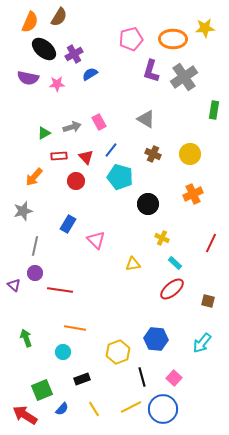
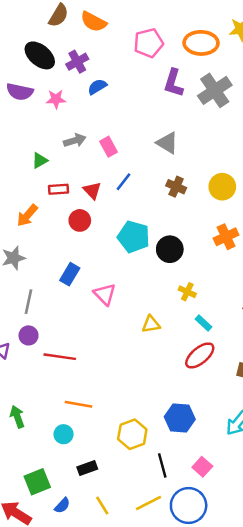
orange semicircle: (30, 22) -> (94, 22), moved, turned 95
gray arrow: (72, 127) -> (75, 140), moved
cyan pentagon: (120, 177) -> (134, 237), moved

